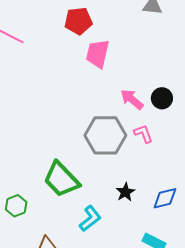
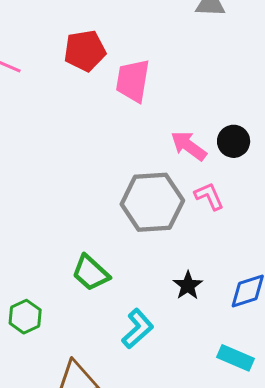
red pentagon: (78, 21) -> (85, 51), moved
green trapezoid: (61, 179) -> (91, 273), size x0.7

